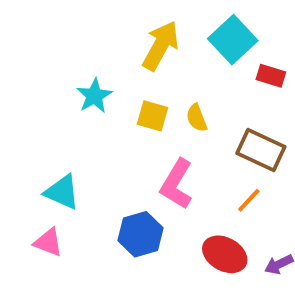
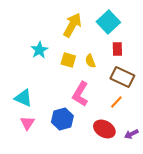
red rectangle: (271, 76) -> (117, 49), moved, turned 72
pink triangle: (48, 242) -> (27, 123), moved, turned 42

